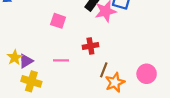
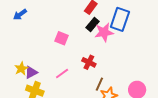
red cross: (90, 46) -> (89, 62), turned 32
pink line: (61, 60) -> (62, 73), turned -40

